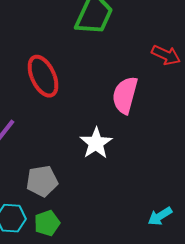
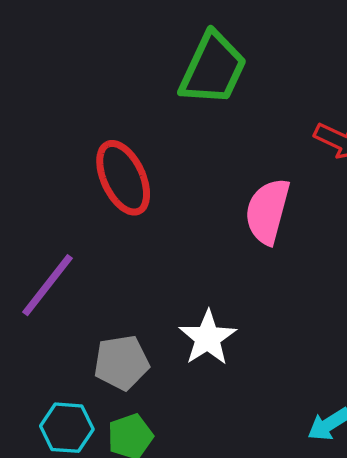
white star: (96, 143) -> (208, 338), moved

